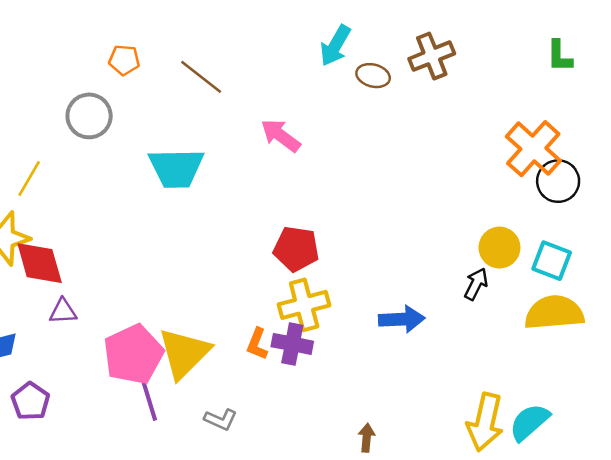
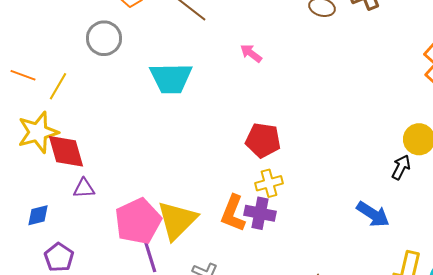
pink arrow: (281, 136) -> (251, 53), size x0.7
yellow cross: (304, 305) -> (269, 183), size x0.7
blue arrow: (402, 319) -> (373, 214), moved, turned 36
orange L-shape: (257, 344) -> (233, 213), size x1.5

